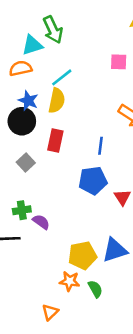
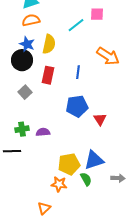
orange semicircle: (21, 68) -> (31, 20), moved
cyan line: (62, 77) -> (76, 25), moved
blue line: (100, 146) -> (78, 72), moved
purple semicircle: (41, 222) -> (43, 132), moved, turned -40
green semicircle: (95, 289) -> (86, 179), moved

